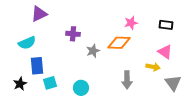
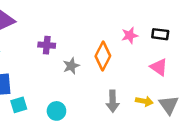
pink star: (131, 23) -> (130, 35), moved
orange diamond: (119, 43) -> (103, 56), turned -65
yellow arrow: (153, 67) -> (144, 101), moved

